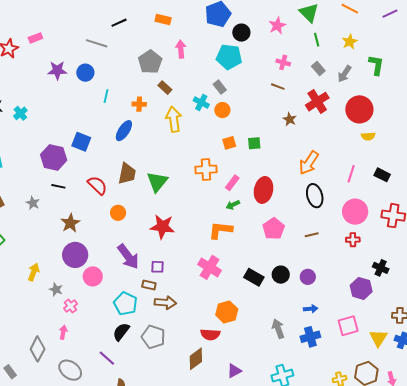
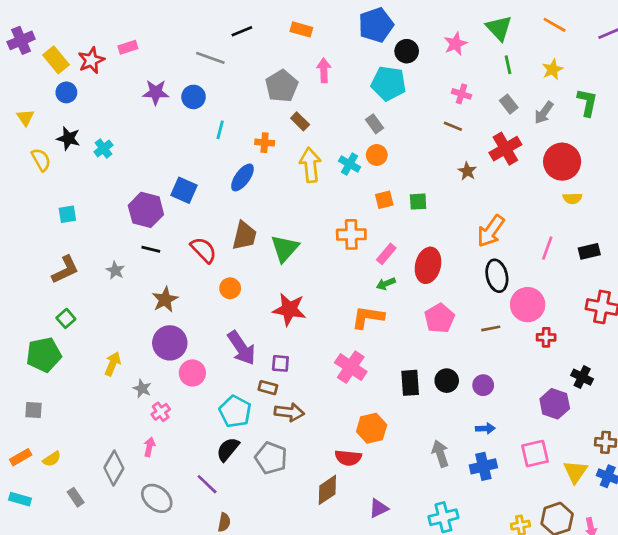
cyan cross: (201, 103) -> (350, 164), moved
black rectangle: (382, 175) -> (589, 251), turned -42
pink circle: (355, 212) -> (528, 305), moved
black rectangle: (254, 277) -> (410, 383), turned 54

